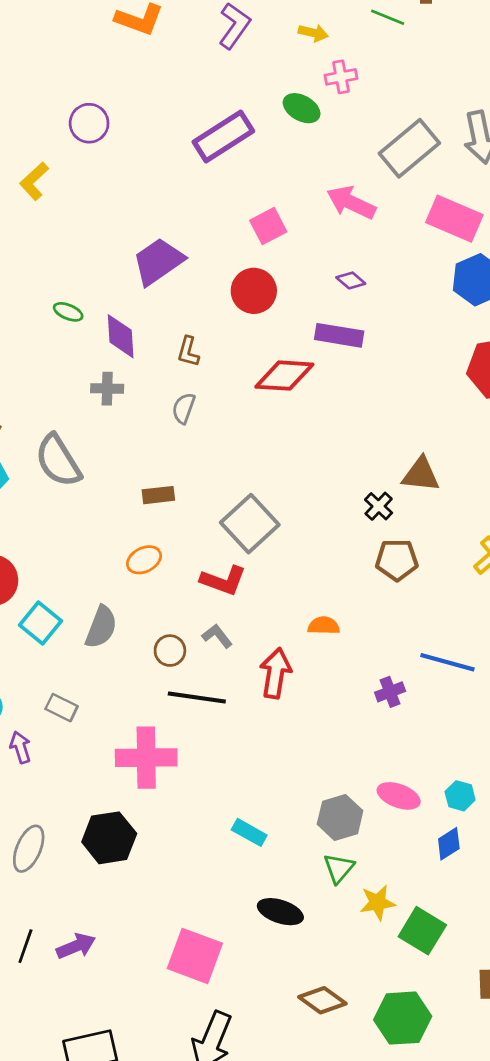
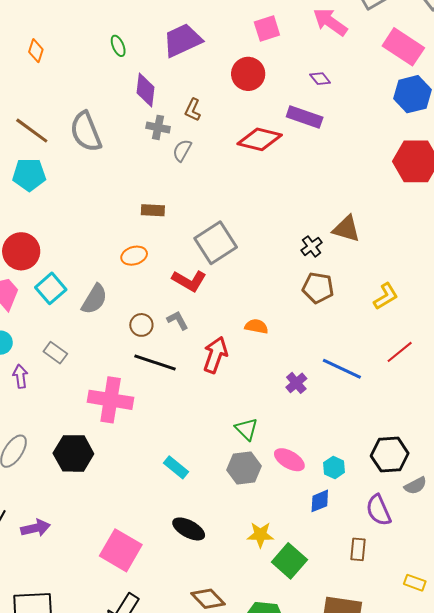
green ellipse: (68, 312) -> (118, 46), moved, turned 35
gray cross: (107, 389) -> (158, 127), moved
gray semicircle: (58, 461) -> (86, 132), moved
purple cross: (390, 692) -> (296, 383), turned -30
green triangle: (339, 868) -> (247, 429), moved, turned -35

